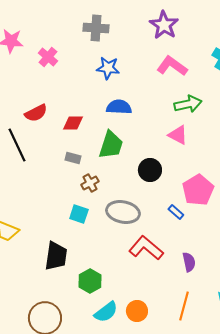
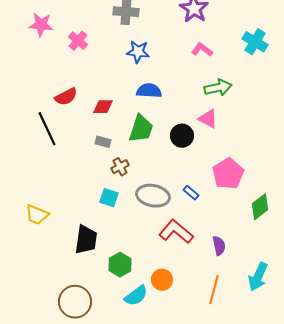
pink L-shape: (172, 66) -> (202, 50), size x0.7
black circle: (150, 170) -> (182, 136), moved
blue rectangle: (176, 212) -> (191, 193), moved
orange circle: (137, 311) -> (162, 280), moved

